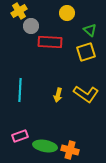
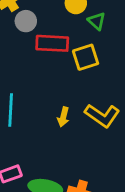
green triangle: (90, 30) -> (97, 21), moved
yellow square: (86, 52) -> (86, 57), moved

